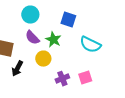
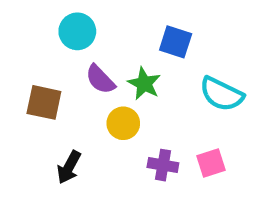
cyan circle: (30, 15) -> (77, 31), moved
black arrow: (17, 69) -> (69, 167), moved
purple cross: (62, 79) -> (163, 165), turned 32

